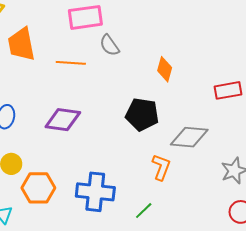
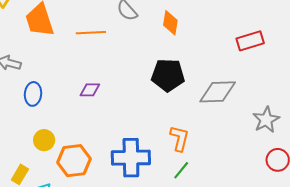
orange diamond: (165, 69) -> (170, 23), moved
purple diamond: (63, 120) -> (90, 90), size x0.6
orange L-shape: (161, 167) -> (179, 138), moved

